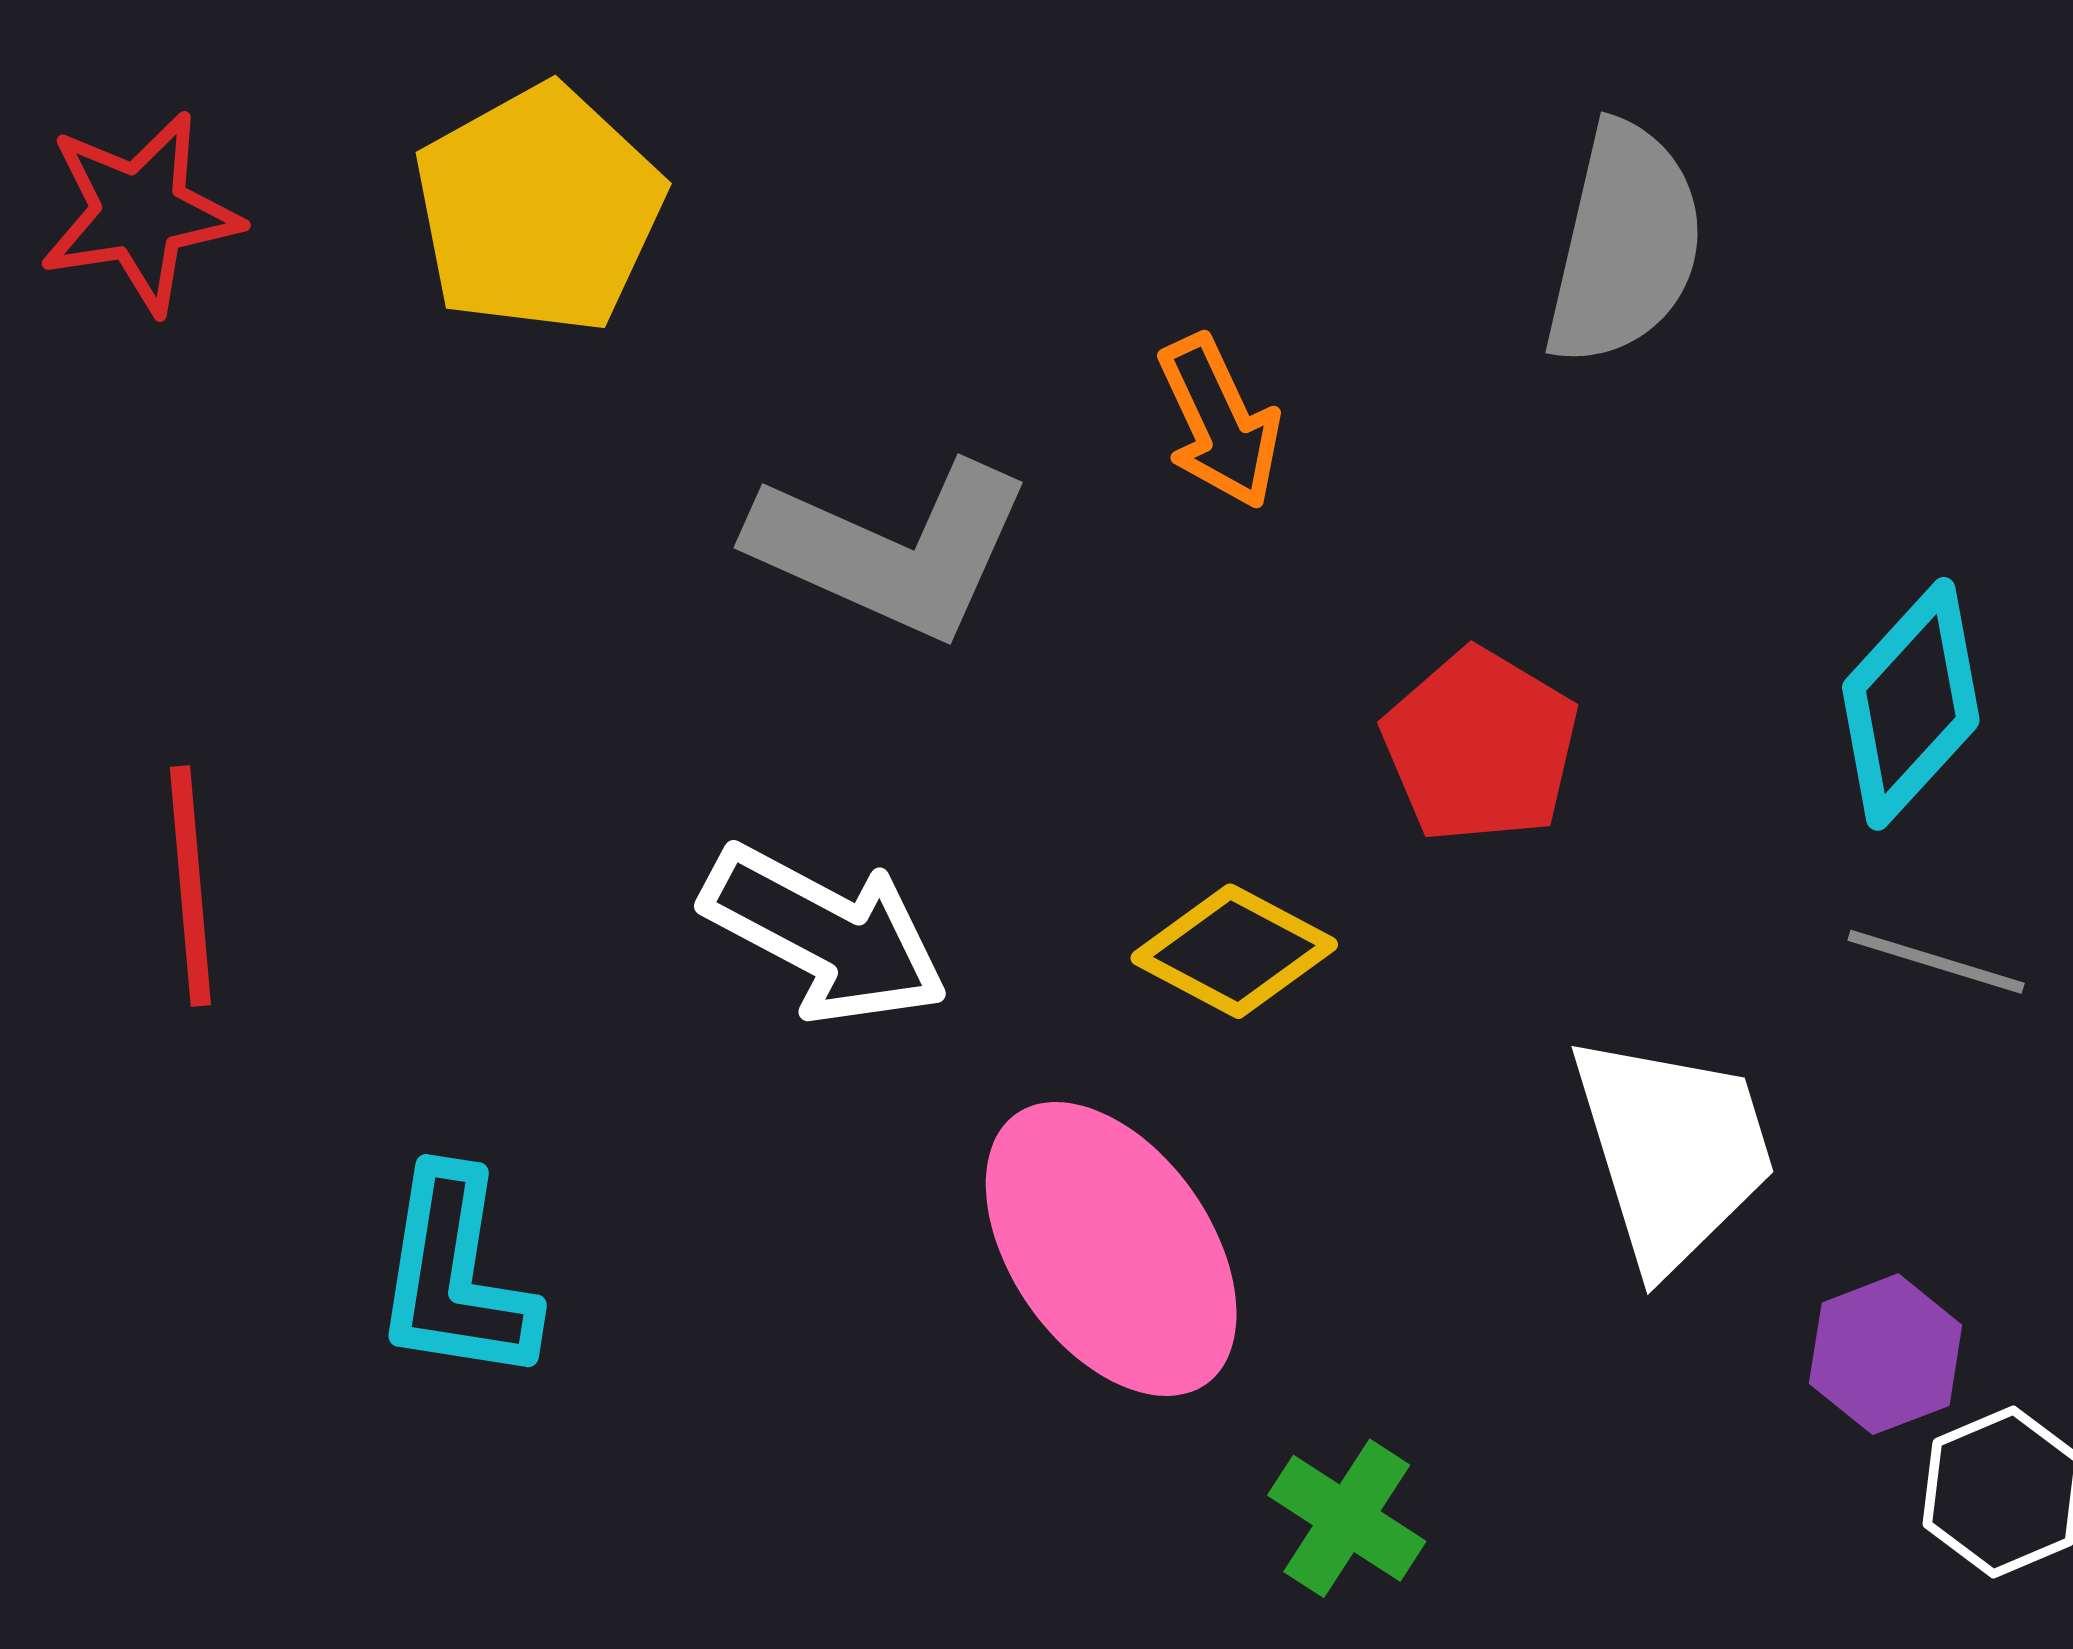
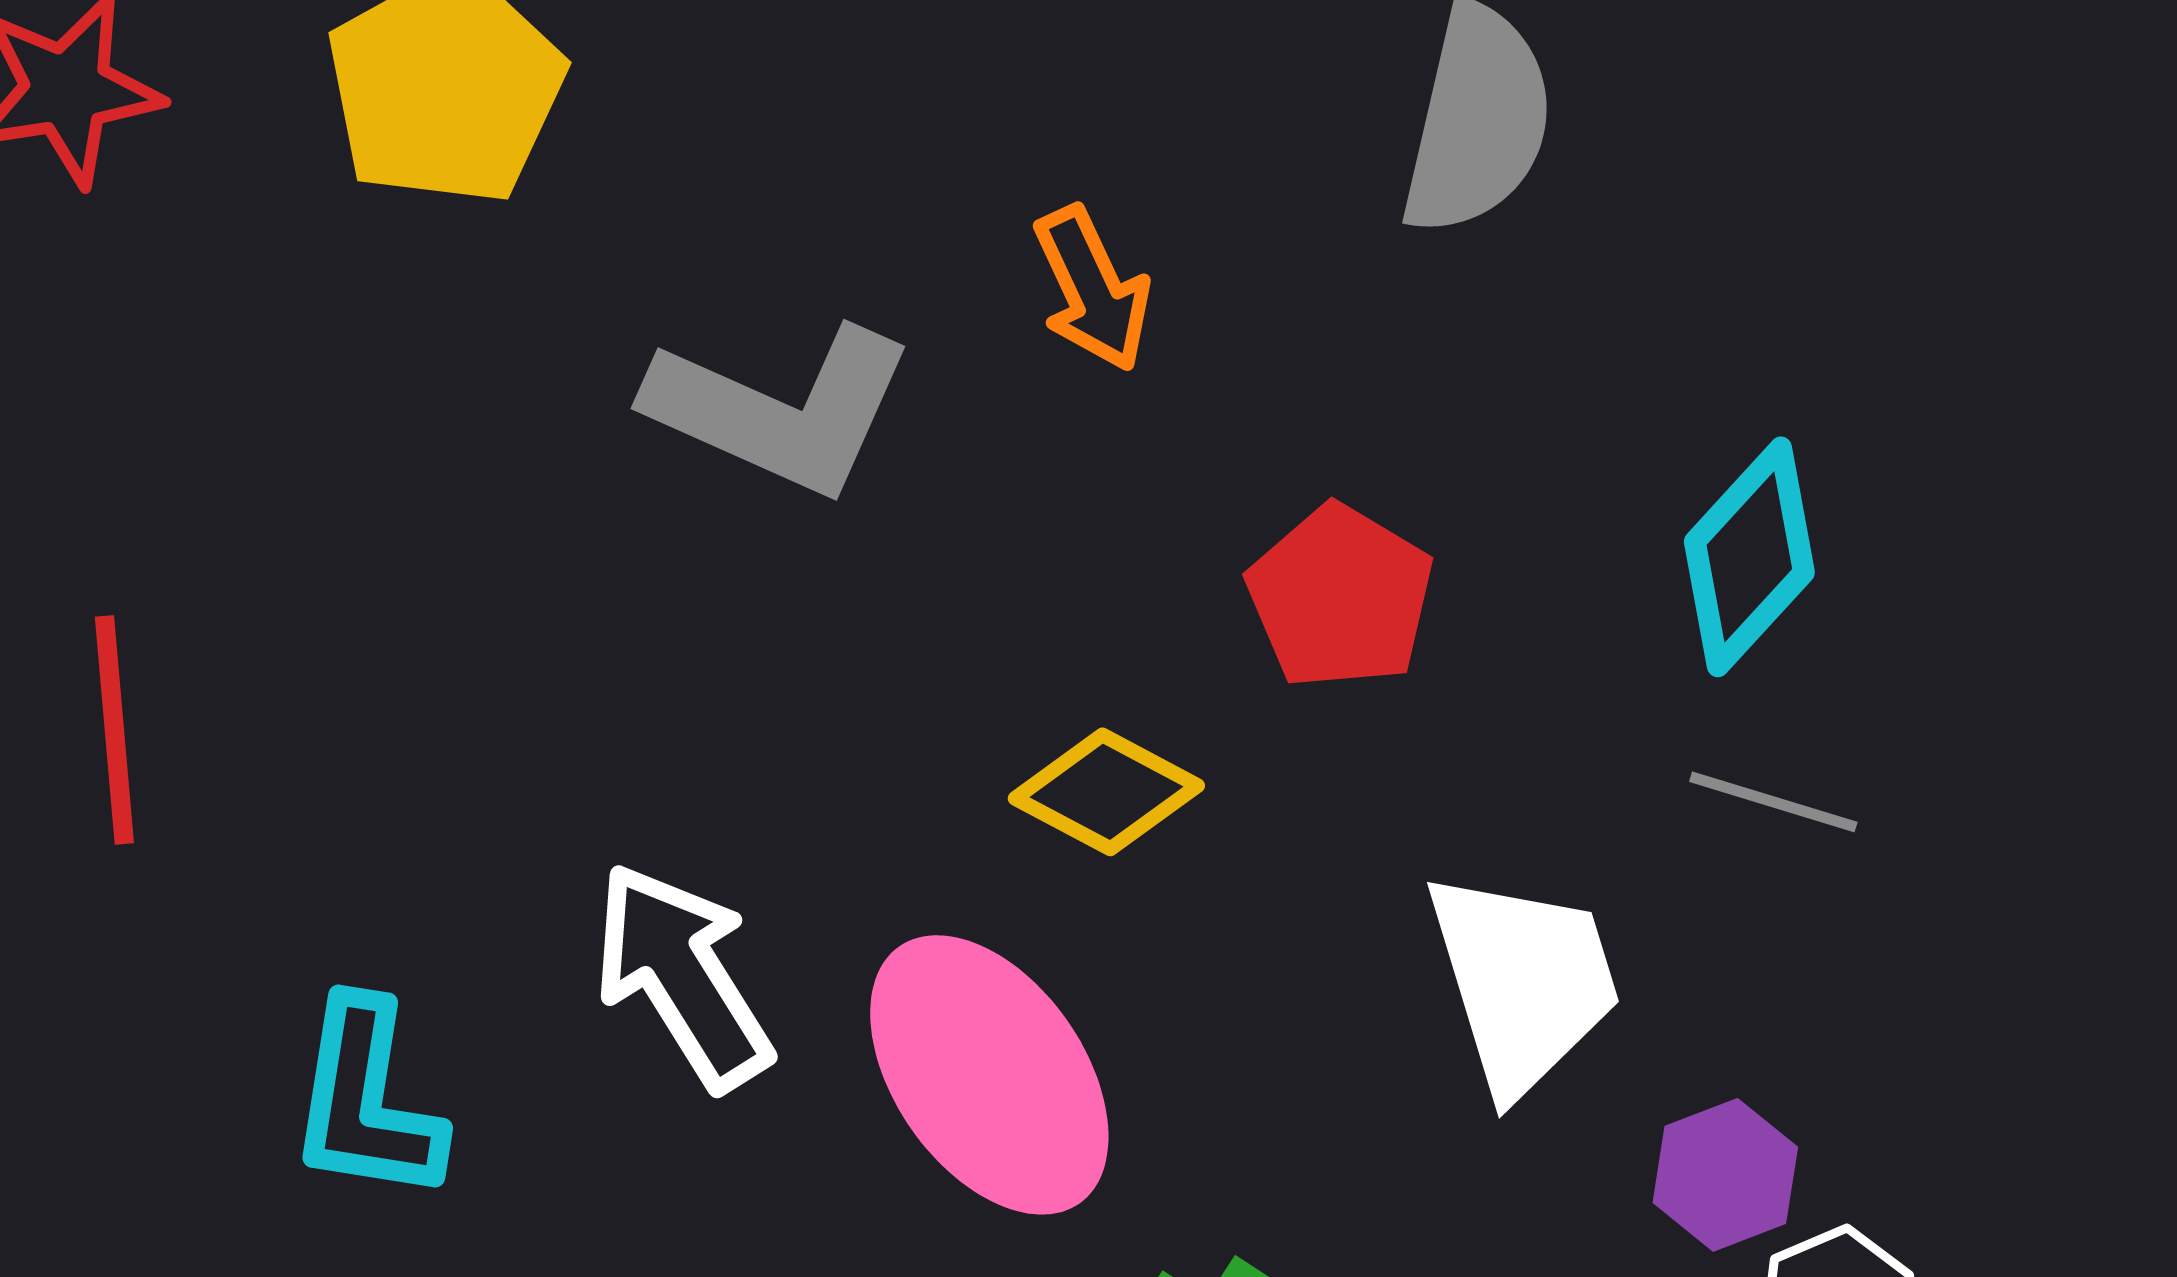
white arrow: (825, 934) -> (682, 976), moved, turned -150

